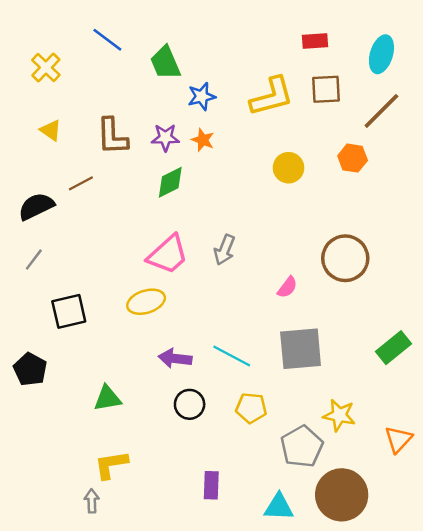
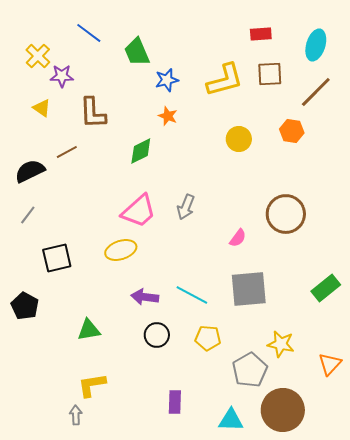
purple star: (165, 138) -> (62, 76), moved

